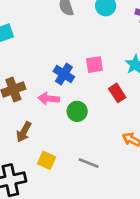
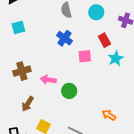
blue cross: (64, 74) -> (64, 38), moved
red rectangle: (117, 93) -> (104, 40), moved

